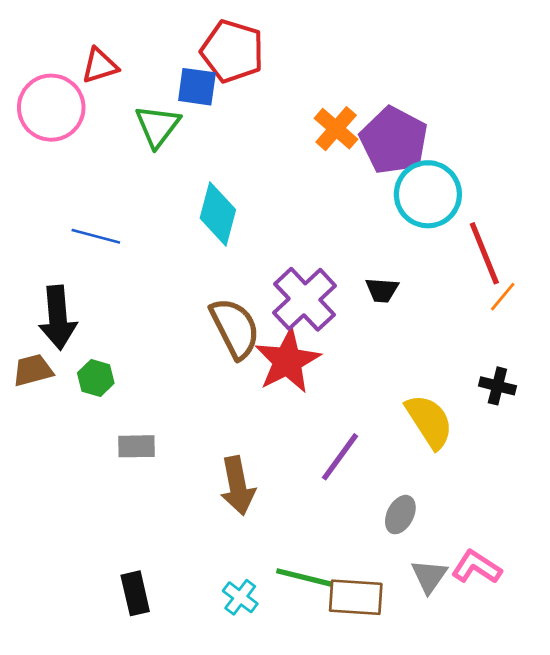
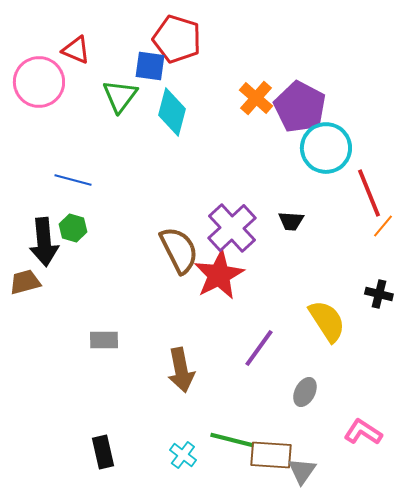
red triangle: (100, 66) -> (76, 50), turned 40
cyan diamond: (218, 214) -> (172, 112), moved
green hexagon: (96, 378) -> (73, 228), moved
gray triangle: (429, 576) -> (302, 471), moved

